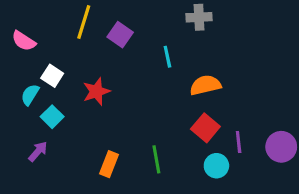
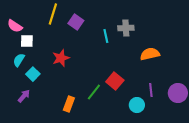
gray cross: (199, 17) -> (126, 28), moved
white square: (52, 76) -> (27, 41), moved, turned -32
orange semicircle: (205, 85) -> (150, 54), moved
red square: (205, 128) -> (115, 81), moved
green line: (156, 159) -> (94, 92), moved, turned 48

